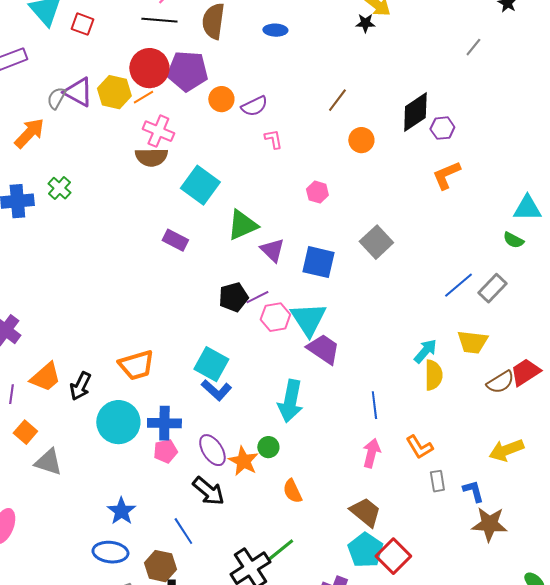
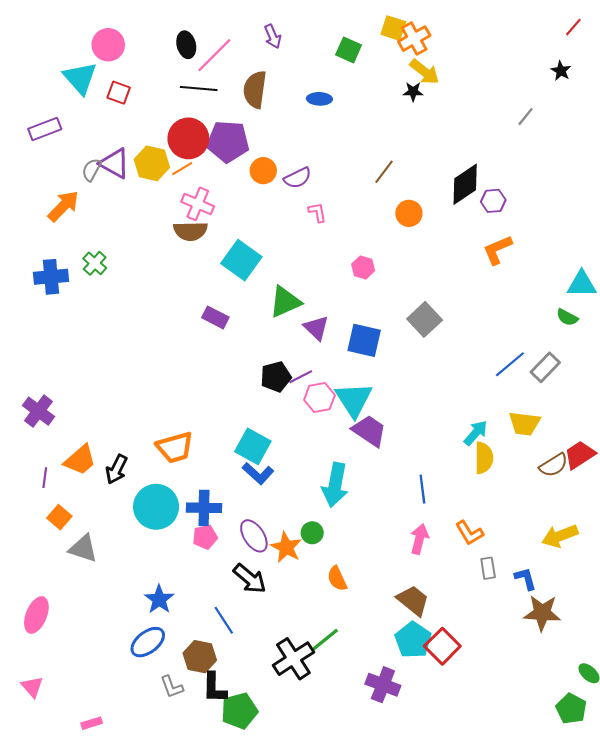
blue ellipse: (110, 552) -> (148, 642), turned -44

